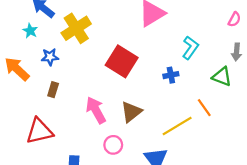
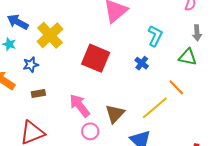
blue cross: (171, 75) -> (142, 63), turned -32
brown rectangle: (53, 90) -> (38, 93), turned 72
brown triangle: (131, 112) -> (115, 114), moved
pink circle: (113, 145) -> (90, 131), moved

